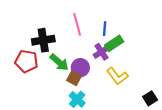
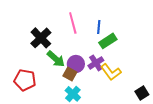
black cross: (43, 40) -> (41, 38), turned -35
purple cross: (101, 52) -> (96, 63), moved
red pentagon: (26, 61) -> (25, 80), moved

